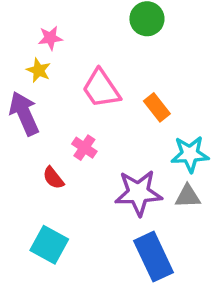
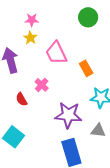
yellow star: (39, 70) -> (30, 38), moved
gray triangle: (188, 196) -> (98, 130), moved

